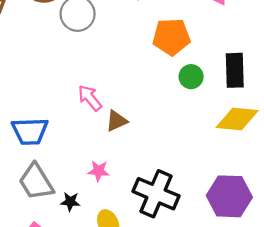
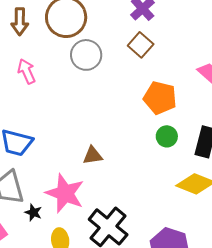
pink arrow: (90, 98) -> (27, 71), moved
pink star: (99, 171) -> (65, 193), size x2.0

